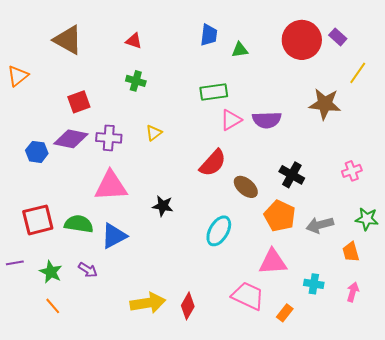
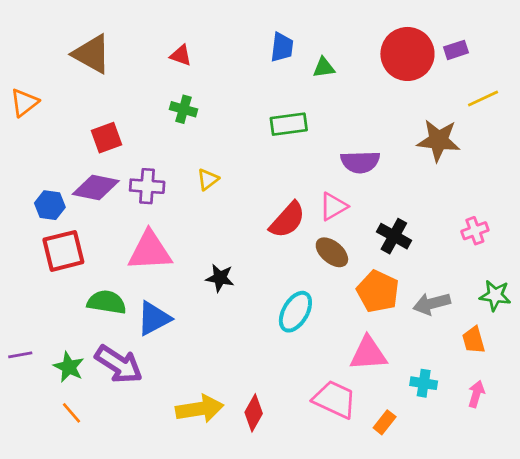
purple rectangle: (338, 37) -> (456, 50), turned -60
yellow line: (358, 73) -> (483, 98), turned 30
pink triangle: (231, 120) -> (333, 206), moved
red square: (38, 220) -> (63, 251), moved
purple arrow: (88, 270) -> (119, 364), size x1.8

